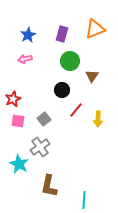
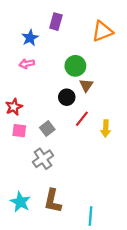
purple rectangle: (62, 34) -> (56, 22), moved
brown triangle: (92, 76) -> (86, 85), moved
cyan star: (19, 164) -> (20, 202), moved

